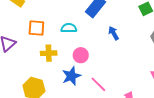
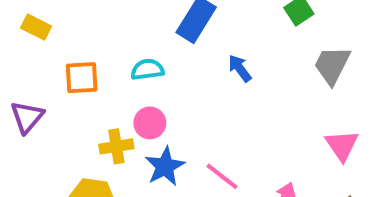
yellow cross: (49, 53) -> (116, 146), moved
pink circle: (81, 55) -> (150, 123), moved

